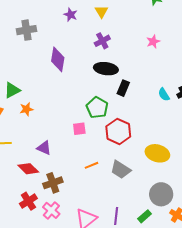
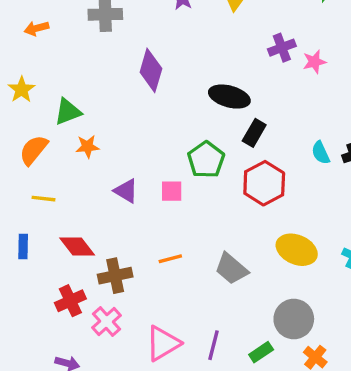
purple cross: (102, 41) -> (282, 48), moved
red hexagon: (118, 131) -> (264, 183), moved
purple triangle: (44, 148) -> (126, 191), moved
orange line: (91, 165) -> (170, 259), moved

